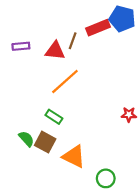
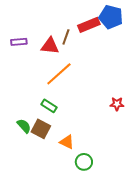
orange triangle: (74, 156) -> (67, 142), size x0.7
green circle: (106, 178) -> (84, 162), moved

